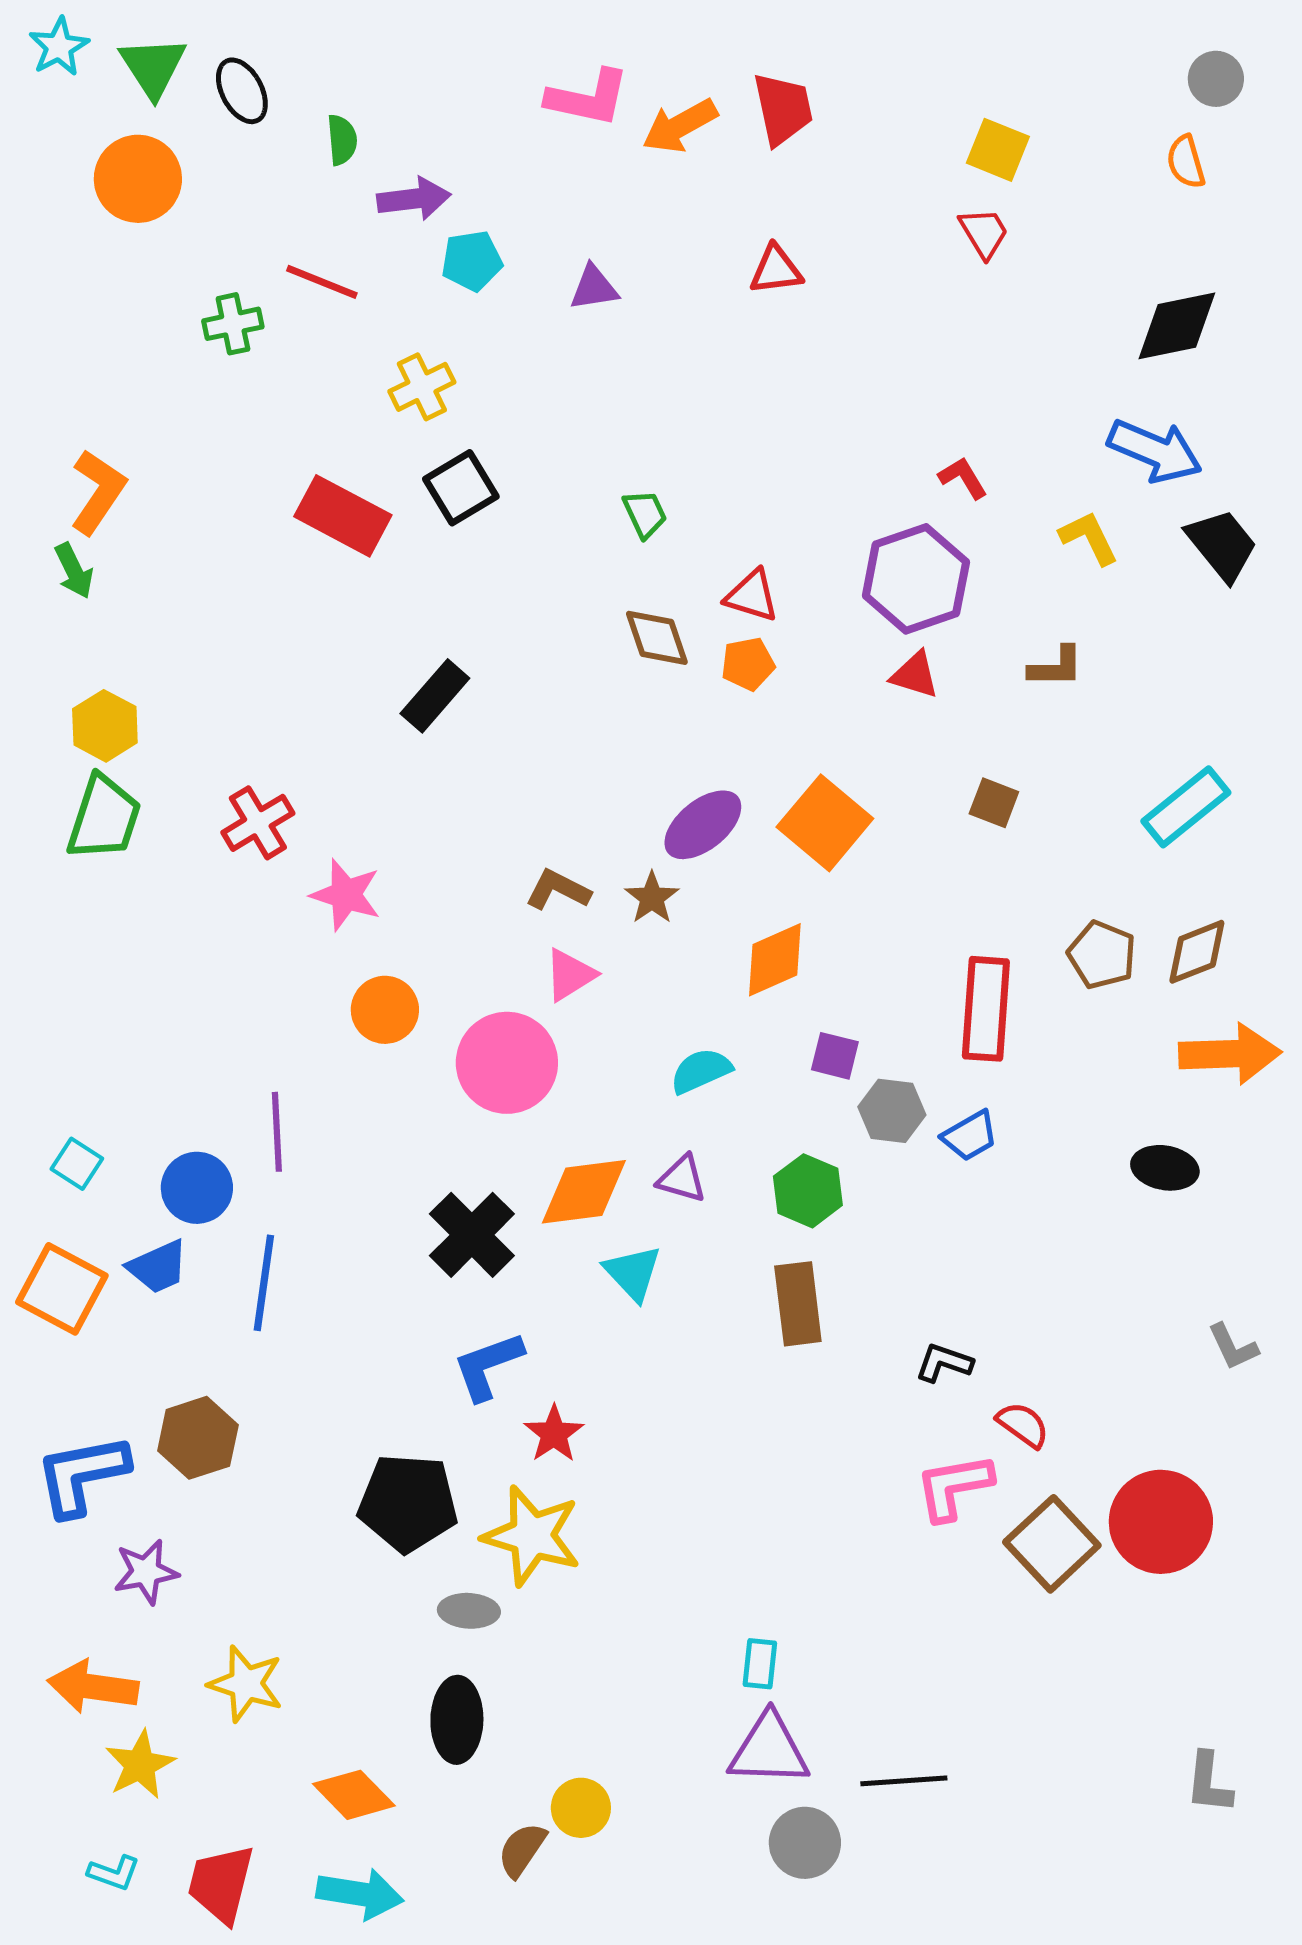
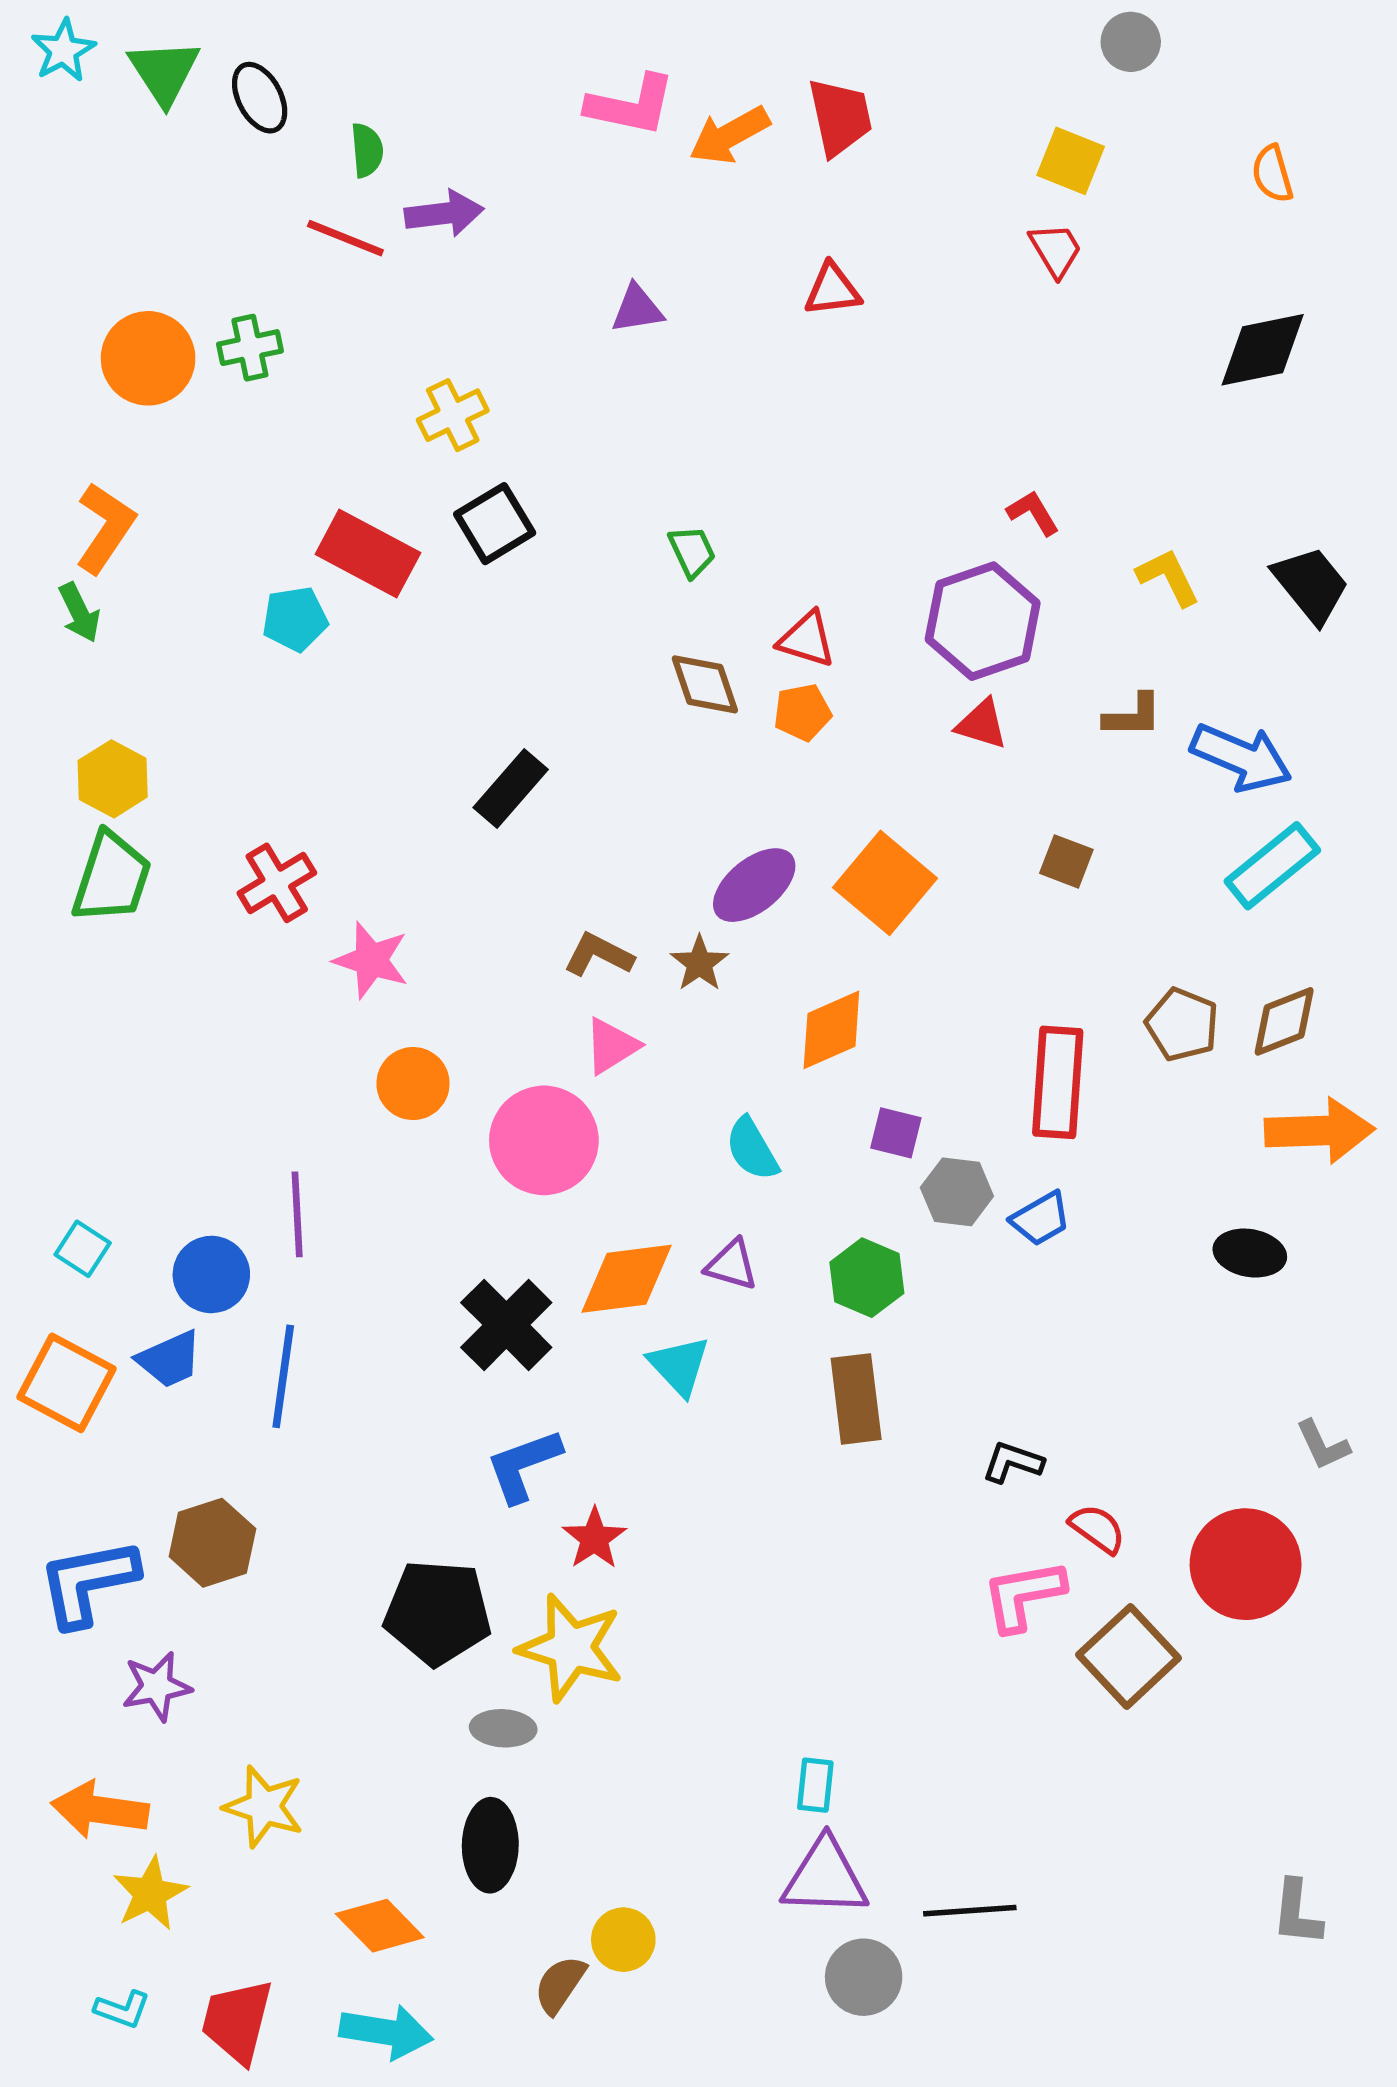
gray circle: (1216, 79) -> (1131, 42), moved
orange circle: (138, 179) -> (148, 358), moved
cyan pentagon: (472, 261) -> (295, 619), moved
red line: (322, 282) -> (345, 238), moved
blue arrow: (1155, 451) -> (1241, 757), moved
black rectangle: (435, 696) -> (511, 789), moved
cyan semicircle: (701, 1071) -> (752, 1149), turned -96
red circle: (1161, 1522) -> (1246, 1564), moved

